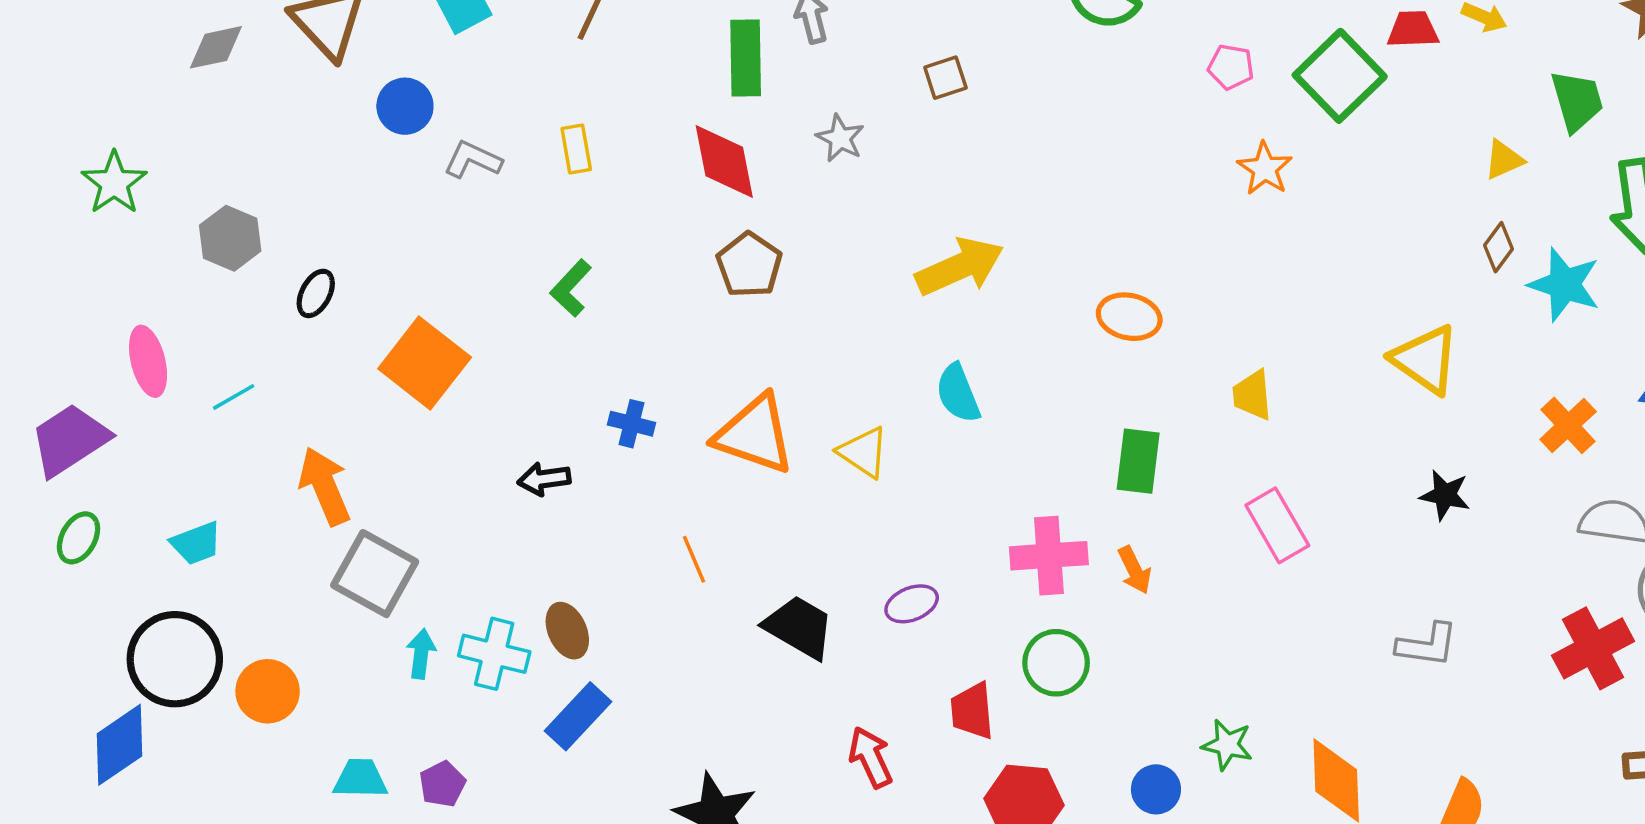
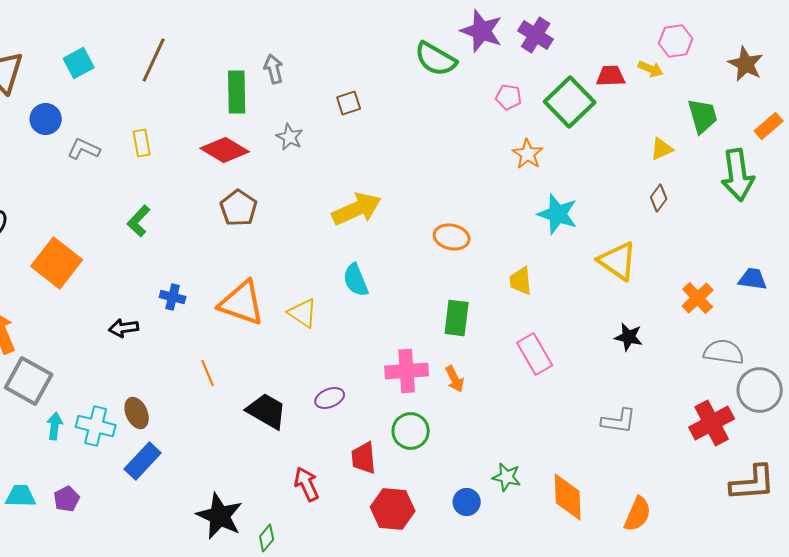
red diamond: (724, 161) -> (225, 150), turned -48
cyan star: (1564, 285) -> (558, 214), moved

